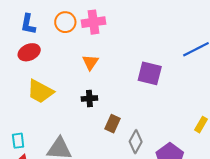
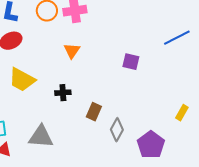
purple square: (150, 73) -> (131, 62), size x0.7
black cross: (89, 98) -> (63, 93), moved

